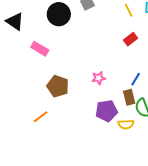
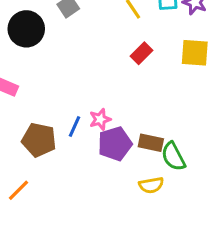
blue line: (136, 79) -> (75, 126), moved
brown rectangle: (129, 97) -> (151, 143), turned -56
purple pentagon: (107, 111) -> (115, 144), moved

